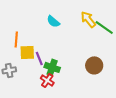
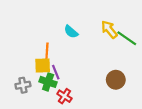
orange line: (16, 39) -> (47, 51), moved
green cross: (52, 67) -> (48, 82), moved

